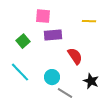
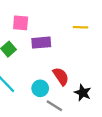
pink square: (43, 16) -> (21, 23), moved
red semicircle: (75, 56) -> (61, 76), moved

